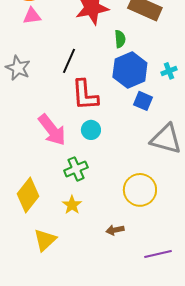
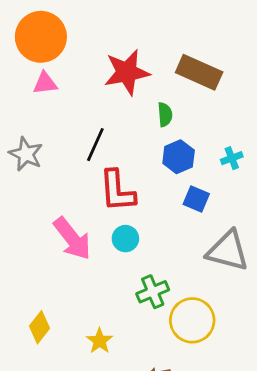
blue hexagon: (130, 70) -> (179, 157), size x0.7
green cross: (76, 169) -> (153, 292), moved
yellow diamond: (28, 195) -> (40, 327), size x0.7

